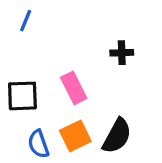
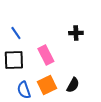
blue line: (26, 21) -> (16, 33), moved, turned -56
black semicircle: (117, 136) -> (73, 85), size x0.7

